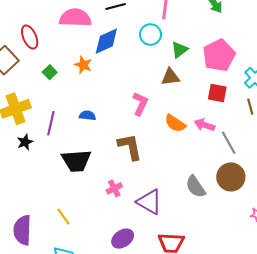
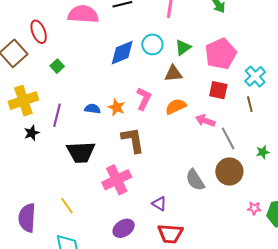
cyan circle: (150, 35) -> (152, 44), moved
blue diamond: (106, 41) -> (122, 53), moved
orange star: (83, 65) -> (117, 107), moved
orange semicircle: (175, 123) -> (176, 106), moved, turned 120
pink cross: (114, 188) -> (117, 180), size x1.8
purple triangle: (149, 202) -> (159, 204), moved, size x0.6

